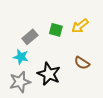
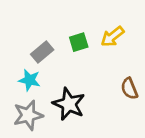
green square: (56, 30) -> (79, 42), turned -32
brown semicircle: (82, 63) -> (129, 89), moved, turned 35

